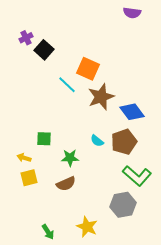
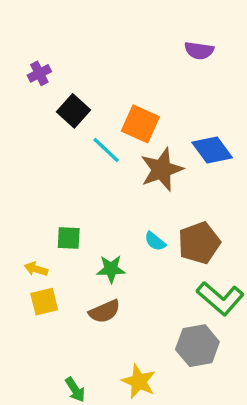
purple semicircle: (132, 13) -> (199, 51), moved
black square: (44, 50) -> (74, 111), moved
blue diamond: (132, 112) -> (212, 150), moved

